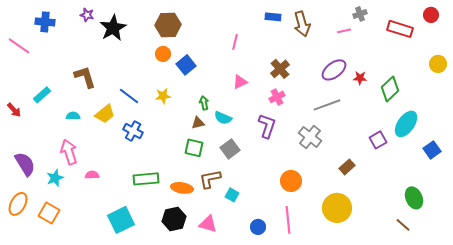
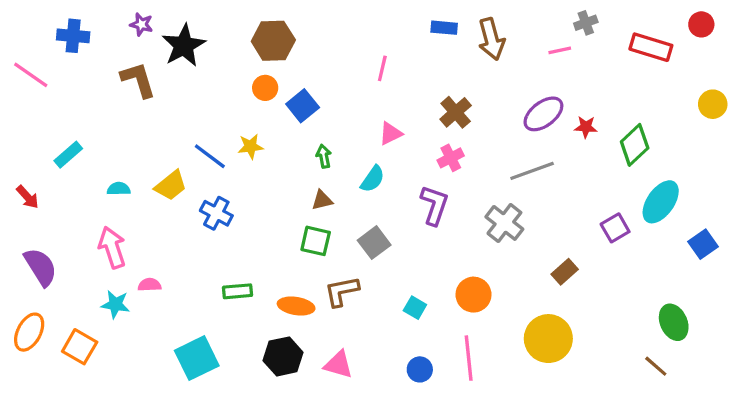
brown L-shape: (85, 77) -> (138, 80), moved
yellow star: (163, 96) -> (250, 146), moved
green arrow: (204, 103) -> (324, 156), moved
red arrow: (14, 110) -> (28, 197), moved
cyan semicircle: (223, 118) -> (373, 179), moved, turned -78
cyan star: (55, 178) -> (115, 304), moved, turned 30
green rectangle: (146, 179) -> (237, 291), size x0.7
cyan square: (232, 195) -> (415, 308), moved

